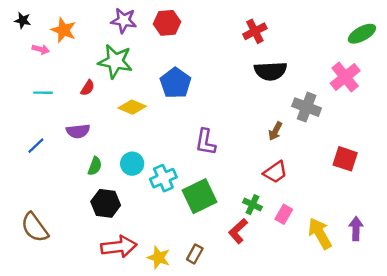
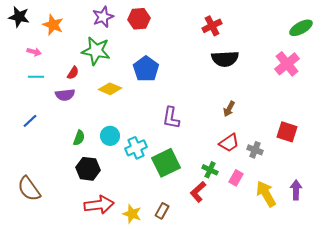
black star: (23, 20) -> (19, 17), size x1.5
purple star: (124, 20) -> (103, 17), turned -30
pink arrow: (41, 49) -> (34, 52), moved
gray cross: (307, 107) -> (255, 150), moved, size x0.7
purple semicircle: (78, 131) -> (65, 95), moved

